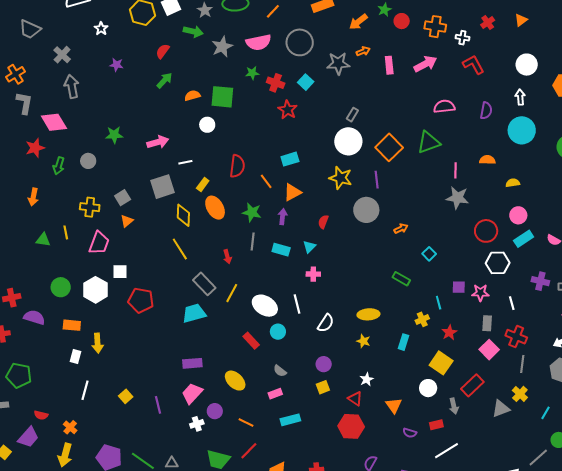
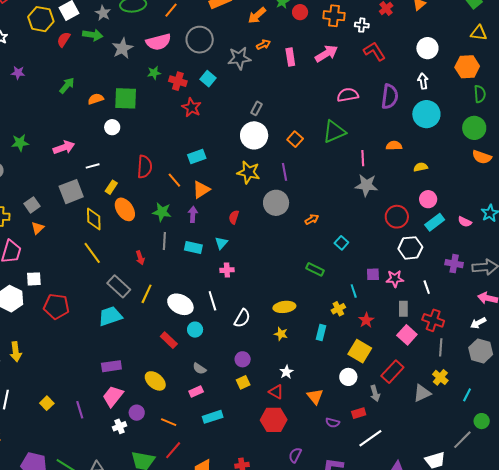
red semicircle: (163, 51) -> (64, 39), moved
purple semicircle: (486, 111) -> (390, 97), size x1.4
orange square: (389, 147) -> (295, 139), size x0.6

